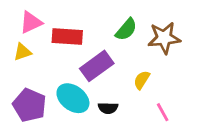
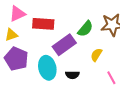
green semicircle: (126, 29) -> (85, 29), moved
cyan ellipse: (73, 98) -> (47, 68), turned 40
purple pentagon: (29, 105) -> (16, 59), moved

